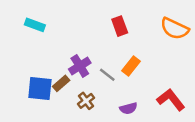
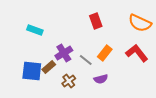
cyan rectangle: (35, 25) -> (35, 30), moved
red L-shape: (171, 100) -> (137, 53), moved
purple semicircle: (128, 108) -> (101, 79), moved

